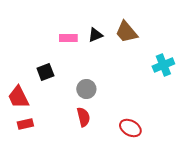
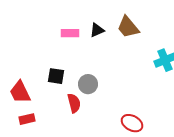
black square: (45, 72) -> (56, 76), moved, turned 30
red semicircle: (83, 117) -> (74, 103), moved

